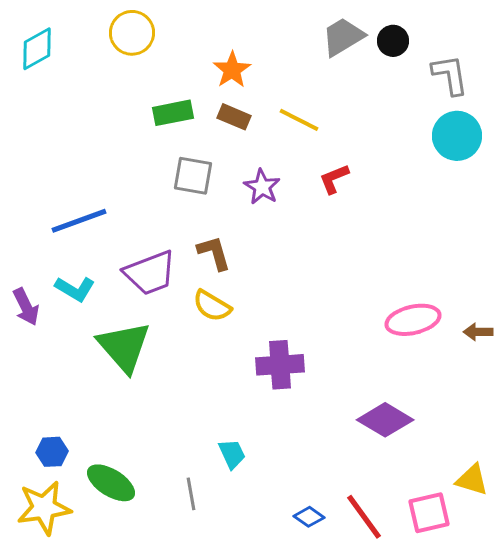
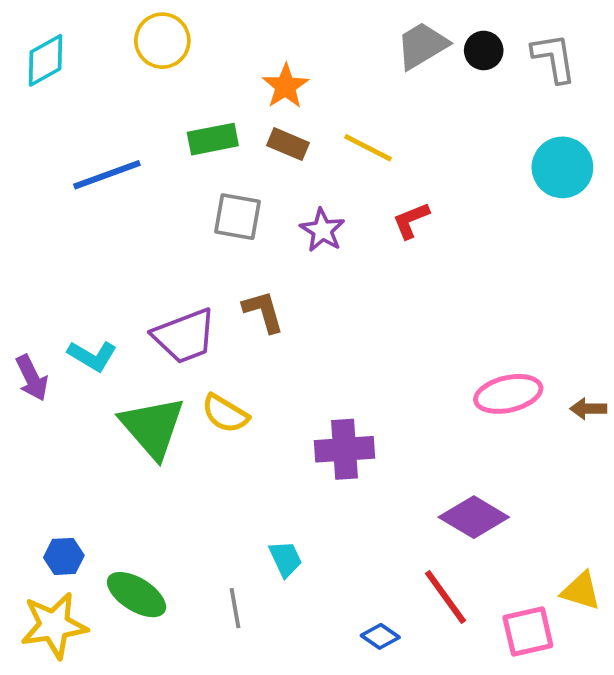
gray L-shape: (450, 75) -> (554, 58), moved
blue line: (79, 221) -> (107, 175), moved
yellow semicircle: (212, 306) -> (225, 414), moved
red line: (364, 517) -> (445, 597), moved

